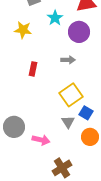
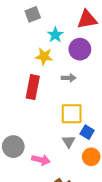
yellow star: (23, 30) -> (44, 56), moved
red rectangle: (33, 69) -> (33, 87), size x1.6
yellow square: (71, 95) -> (72, 114), turned 35

